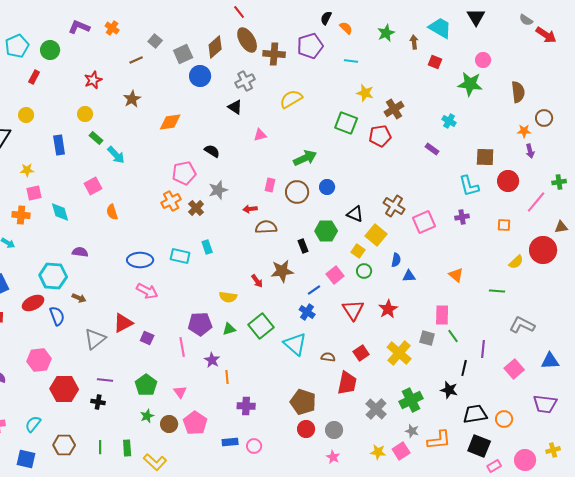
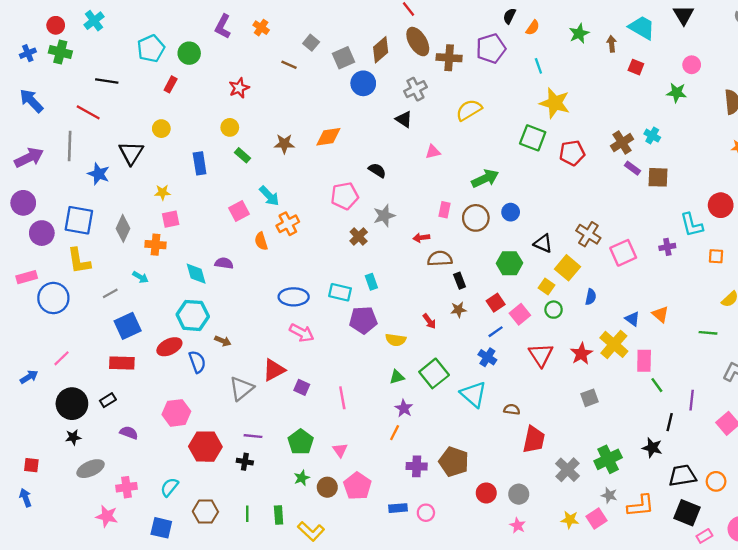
purple L-shape: (79, 27) -> (223, 26), turned -85
orange semicircle: (346, 28) -> (533, 28), turned 80
brown line: (136, 60) -> (289, 65), turned 48
cyan line: (351, 61) -> (538, 66), turned 64
green star: (470, 84) -> (677, 93), size x0.7
yellow star: (365, 93) -> (555, 103), size x1.5
brown star: (132, 99) -> (284, 144), moved, turned 30
brown cross: (394, 109) -> (622, 143), moved
cyan arrow: (116, 155) -> (269, 196), moved
brown square: (485, 157) -> (658, 177), moved
cyan L-shape: (469, 186) -> (692, 225), moved
orange cross: (171, 201) -> (288, 224), moved
cyan diamond: (60, 212) -> (196, 274), moved
black rectangle: (303, 246) -> (460, 281), moved
purple semicircle: (80, 252) -> (224, 263), moved
brown star: (282, 271) -> (458, 310), size x0.6
blue triangle: (409, 276) -> (632, 319), moved, turned 40
purple pentagon: (200, 324) -> (363, 320), moved
gray square: (427, 338) -> (590, 398), moved, turned -35
red square: (361, 353) -> (496, 303), moved
yellow cross: (399, 353) -> (614, 344), moved
purple star: (212, 360) -> (404, 408), moved
orange line: (227, 377) -> (395, 433), turned 32
brown pentagon: (303, 402) -> (454, 462), moved

